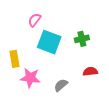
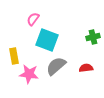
green cross: (82, 39) -> (93, 37), moved
gray semicircle: (61, 85) -> (56, 66), moved, size x1.5

